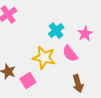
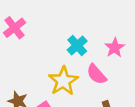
yellow star: (44, 58) -> (63, 81), turned 30

